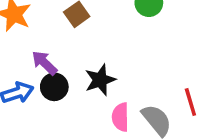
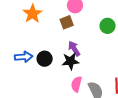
purple arrow: (44, 63) -> (74, 49), moved

